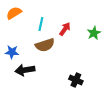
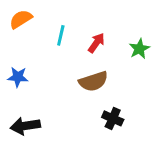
brown semicircle: (45, 45) -> (93, 81), moved
black arrow: (25, 70) -> (25, 126), moved

